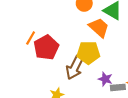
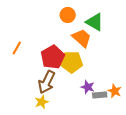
red pentagon: (46, 47) -> (53, 57), moved
brown arrow: (75, 67) -> (47, 82), moved

